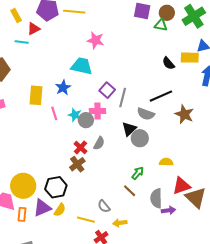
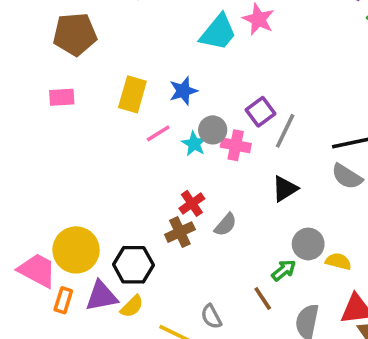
cyan trapezoid: (82, 66) -> (218, 32), moved, turned 105
pink line: (54, 113) -> (158, 133), turned 64
gray semicircle: (146, 114) -> (347, 177), moved
gray circle: (86, 120) -> (213, 130), moved
gray circle: (140, 138) -> (308, 244), moved
gray semicircle: (99, 143) -> (226, 225), moved

